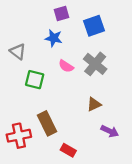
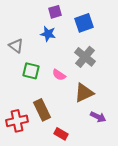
pink semicircle: (66, 66) -> (59, 75), moved
brown triangle: (94, 104) -> (84, 93), size x1.5

